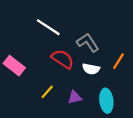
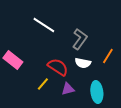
gray L-shape: (88, 43) -> (80, 39), turned 70
red semicircle: (63, 59) -> (58, 67), moved

